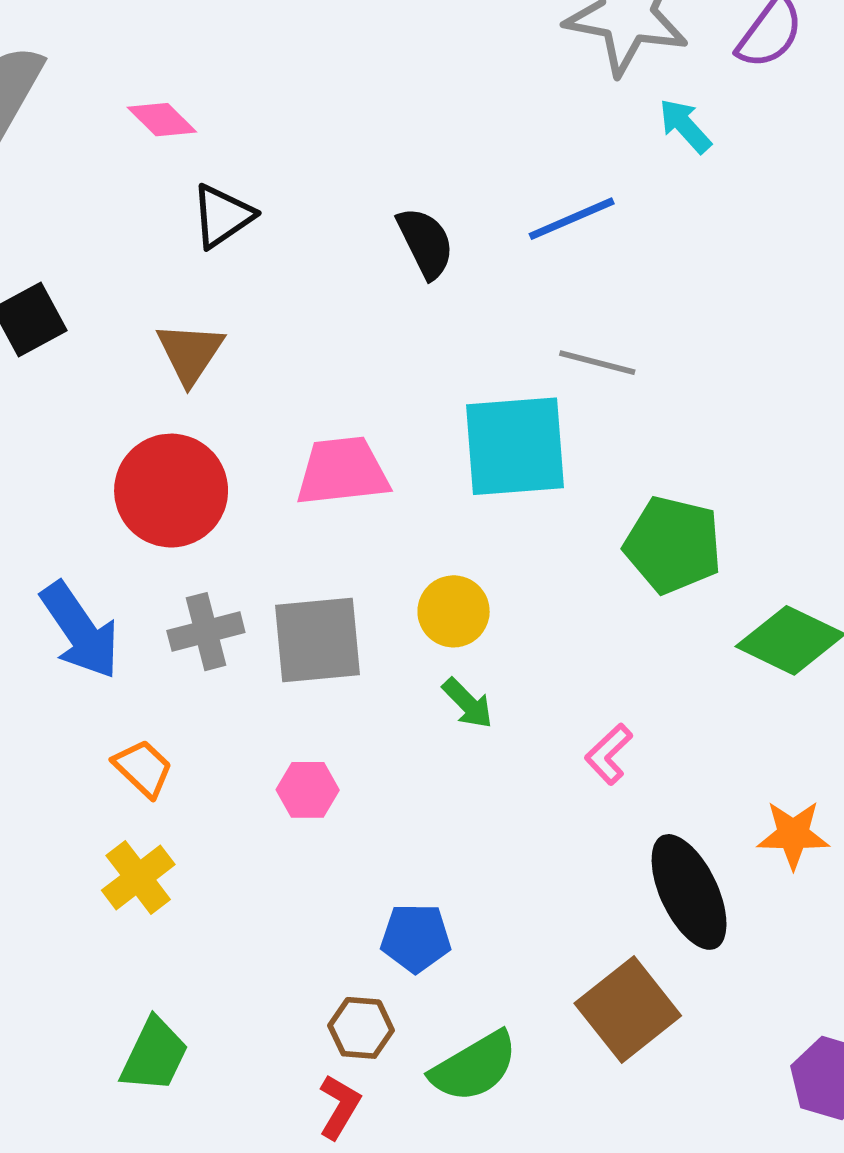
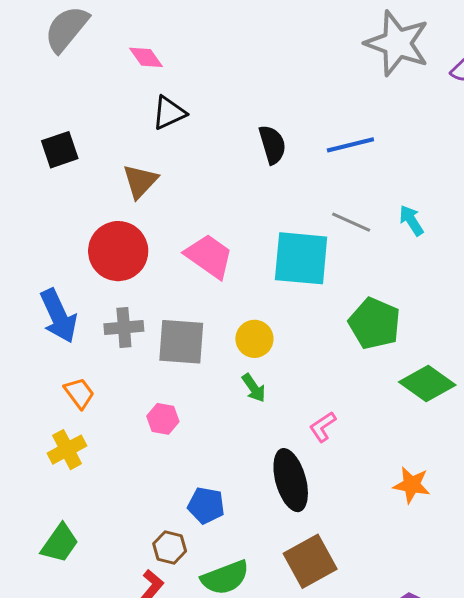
cyan arrow: (685, 126) -> (411, 220), moved
pink trapezoid: (342, 471) -> (209, 256), turned 32
black ellipse: (689, 892) -> (291, 480), moved

